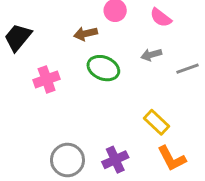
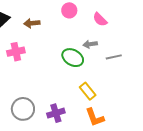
brown arrow: (86, 34) -> (32, 23), moved
green ellipse: (103, 68) -> (73, 58), moved

